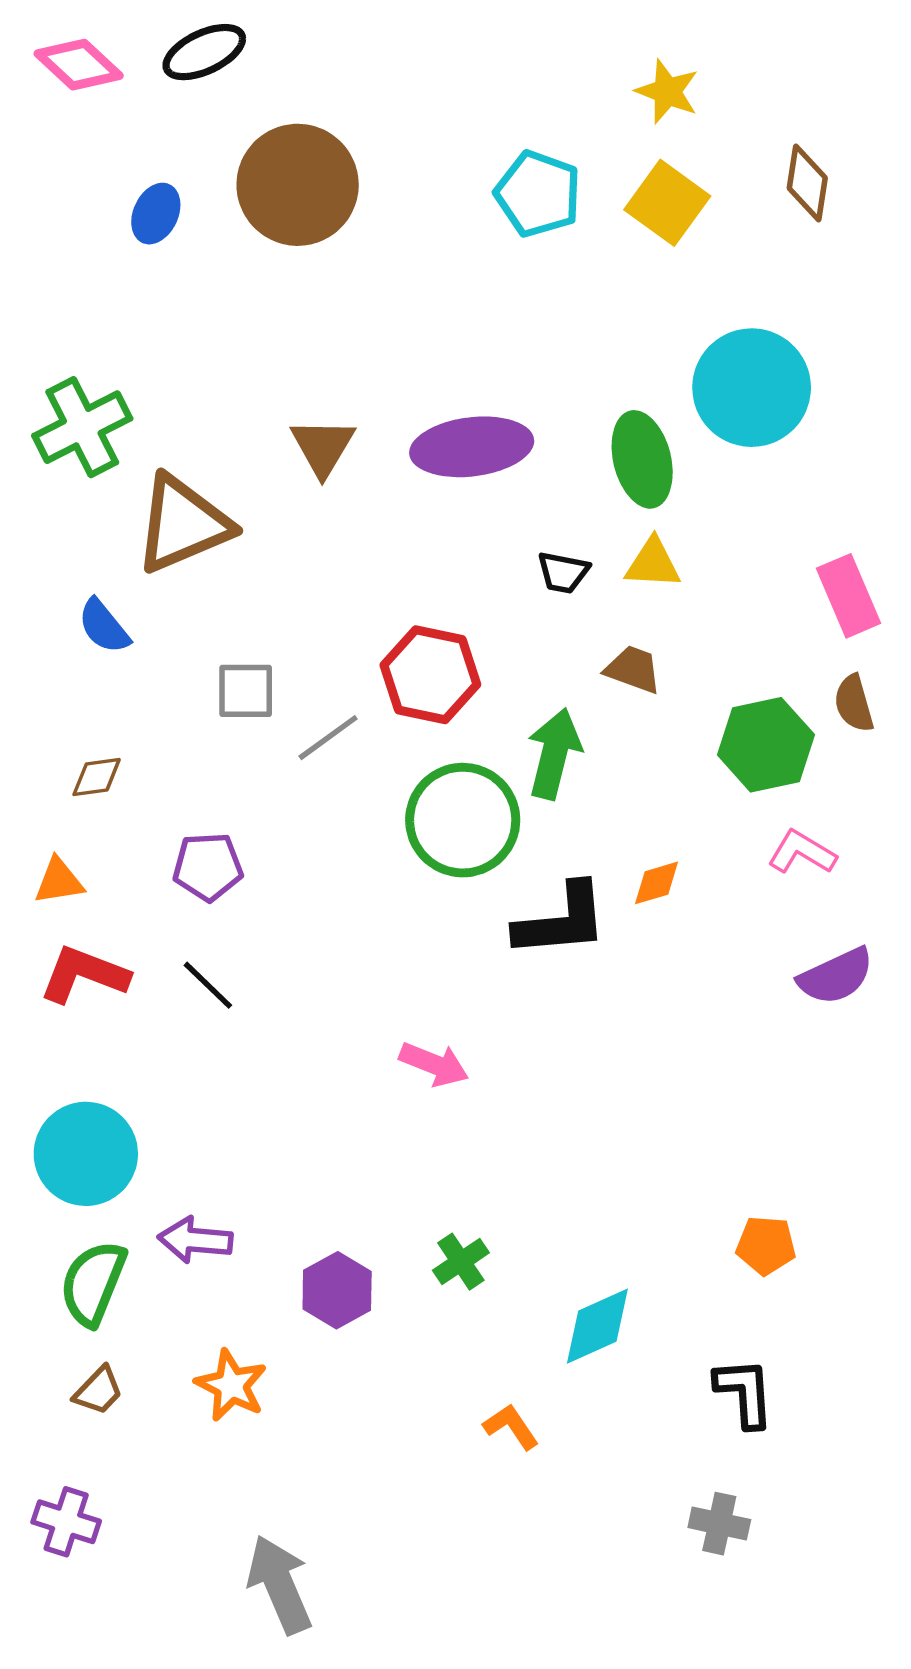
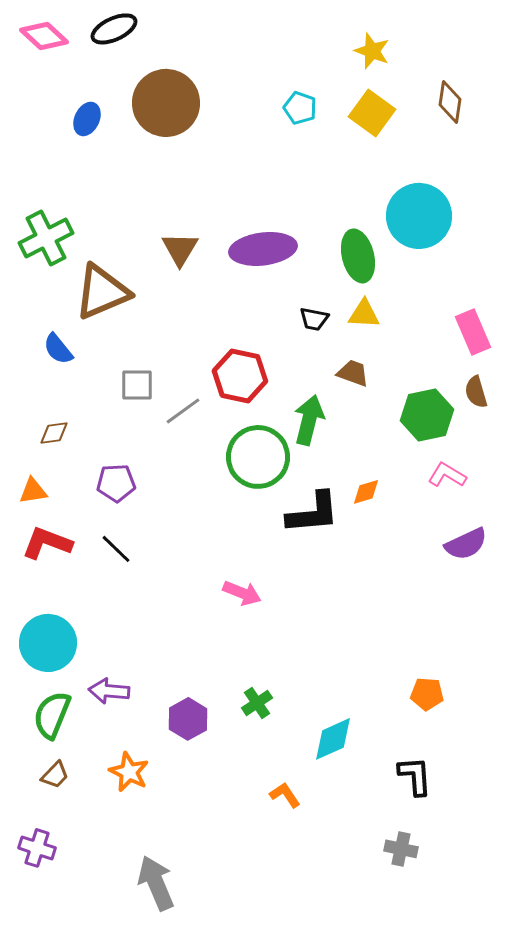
cyan pentagon: (538, 194) -> (300, 108), size x0.7

